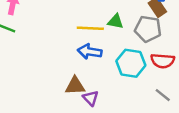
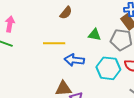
yellow line: (90, 28) -> (54, 43), moved

